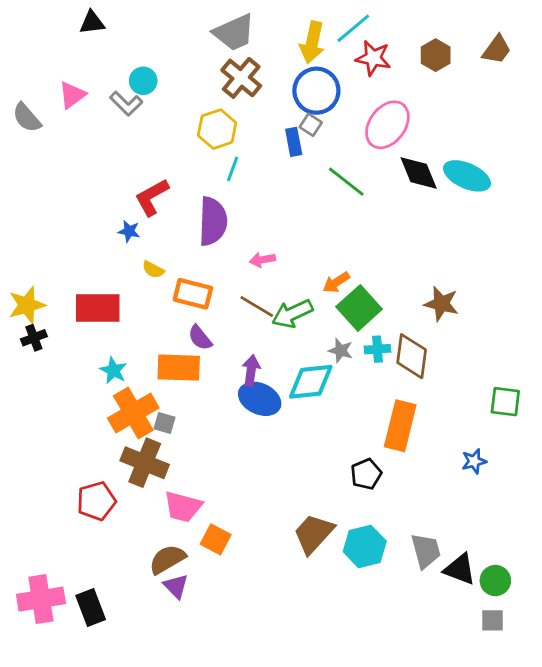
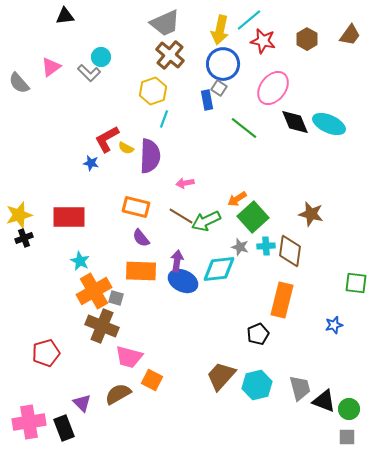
yellow semicircle: (153, 270) -> (126, 148), moved
orange rectangle: (179, 368) -> (141, 271), moved
red pentagon: (96, 501) -> (46, 353), moved
purple triangle: (176, 586) -> (82, 403), moved

